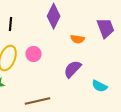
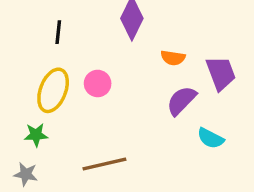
purple trapezoid: (106, 28) -> (221, 73), moved
purple semicircle: (72, 69) -> (181, 101), moved

